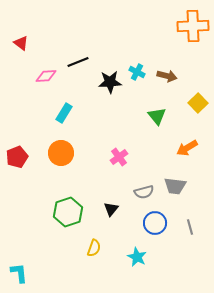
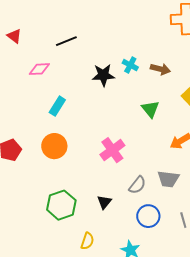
black line: (78, 62) -> (66, 41), moved
pink cross: (119, 157) -> (112, 150), size x1.4
gray semicircle: (144, 192) -> (137, 185), turned -36

